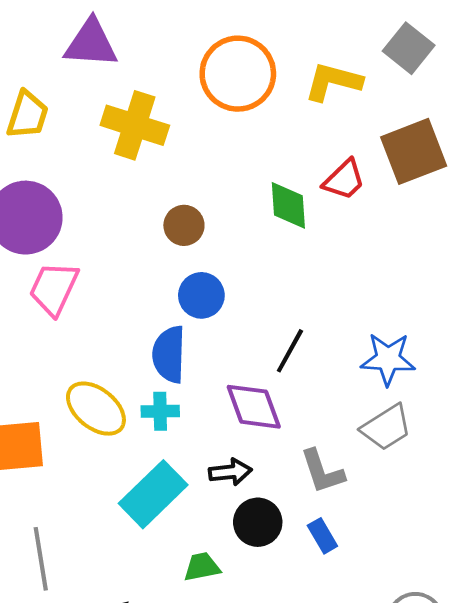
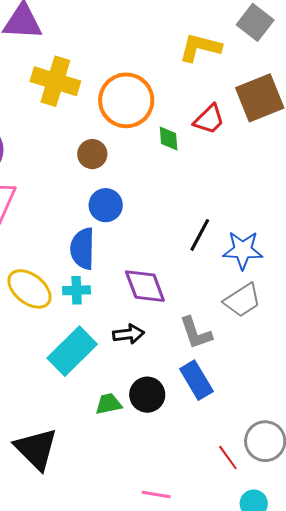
orange circle: (238, 74) -> (126, 100), moved
green diamond: (288, 205) -> (169, 138), size x0.7
black line: (290, 351) -> (200, 235), moved
black circle: (258, 522) -> (147, 395), moved
blue rectangle: (322, 536) -> (196, 380), size x1.5

